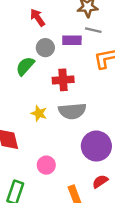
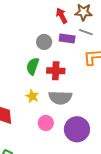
red arrow: (38, 18) -> (62, 16), moved
green semicircle: (25, 66) -> (33, 66), moved, turned -30
pink circle: (46, 165) -> (46, 123), moved

